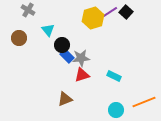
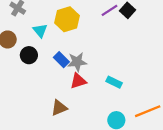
yellow hexagon: (93, 18) -> (67, 19), moved
black circle: (62, 45) -> (29, 55), moved

